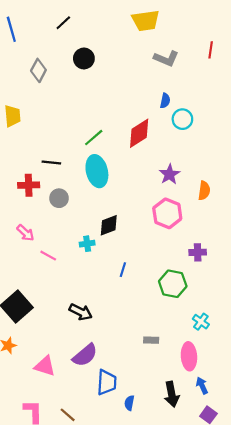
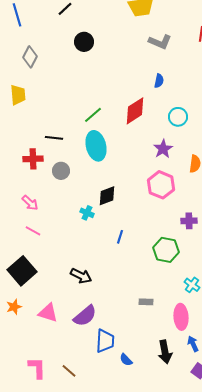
gray diamond: (38, 70) -> (30, 57), moved
cyan circle: (182, 119) -> (178, 117), moved
cyan cross: (87, 244) -> (87, 213), turned 32
pink line: (48, 256) -> (33, 231), moved
pink triangle: (45, 366) -> (48, 313), moved
blue semicircle: (129, 403) -> (126, 360), turned -56

